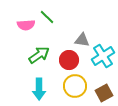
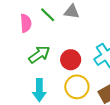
pink semicircle: (26, 25) -> (26, 23), turned -90
gray triangle: (82, 40) -> (72, 12), moved

